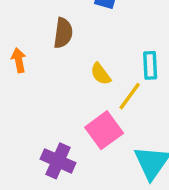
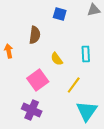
yellow line: (130, 96) -> (74, 85), moved
pink square: (104, 130) -> (38, 80), moved

